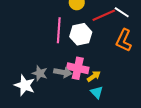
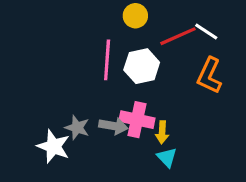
yellow arrow: (94, 76) -> (162, 132), turned 128

